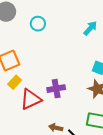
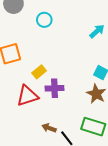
yellow rectangle: (15, 82) -> (39, 72), moved

